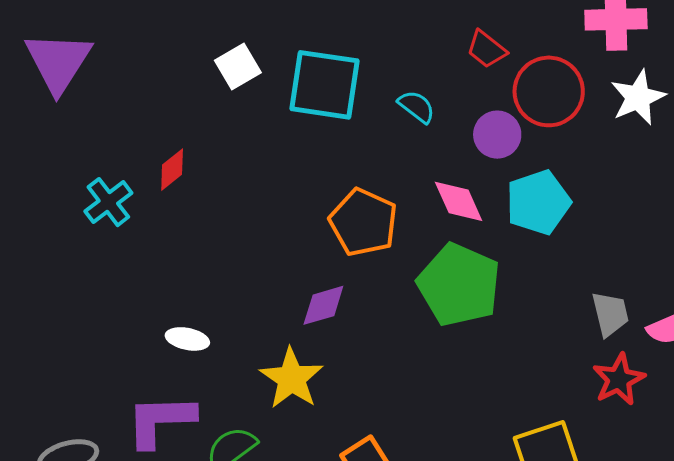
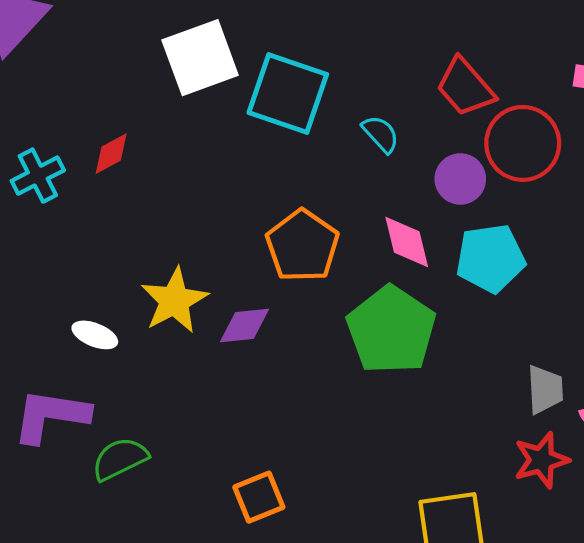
red trapezoid: (487, 49) -> (465, 87), size x1.4
white square: (238, 66) -> (200, 58), size x1.6
yellow star: (292, 378) -> (174, 301), moved

